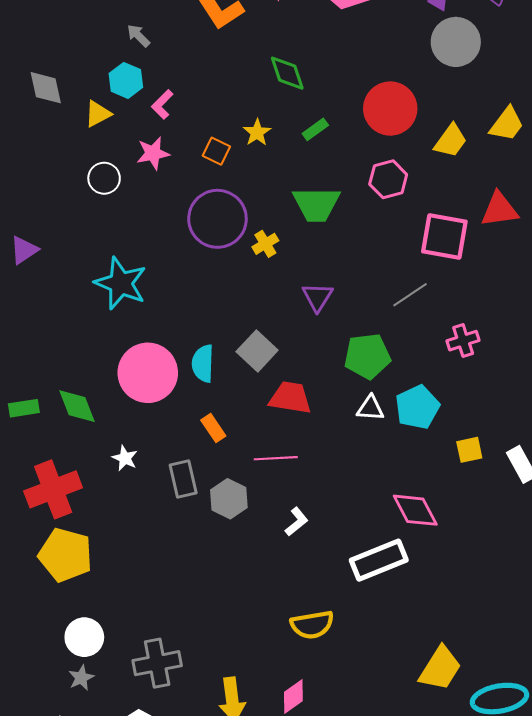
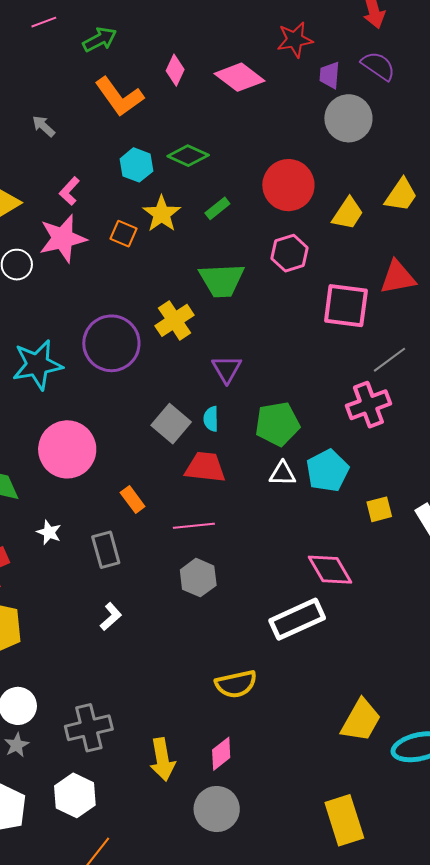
green diamond: (287, 73) -> (188, 156), turned -45
cyan hexagon: (126, 80) -> (136, 165), moved
yellow star: (257, 132) -> (162, 214), size x1.4
pink star: (153, 153) -> (63, 238), size x1.5
purple circle: (217, 219) -> (111, 343), moved
yellow cross: (265, 244) -> (174, 320), size x1.5
cyan star: (121, 283) -> (37, 365), turned -30
gray line: (410, 295) -> (389, 360), moved
pink cross: (463, 341) -> (368, 405), size x1.4
cyan semicircle: (203, 363) -> (211, 419), moved, size x0.7
gray hexagon: (229, 499) -> (198, 578), moved
white L-shape: (297, 522) -> (111, 617), moved

